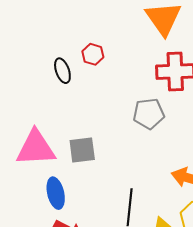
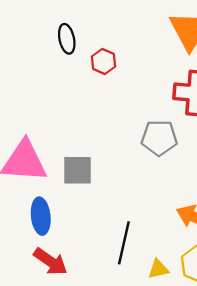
black ellipse: (62, 71) -> (67, 39), moved

